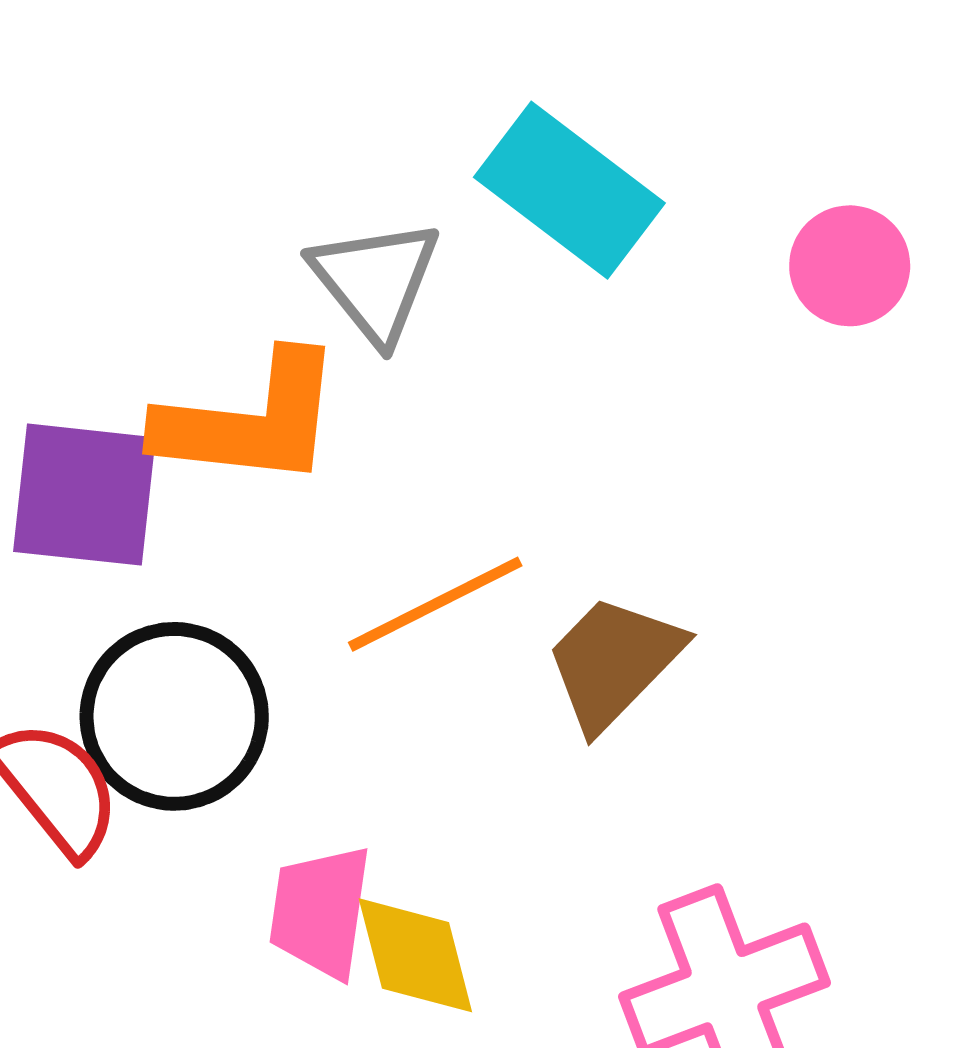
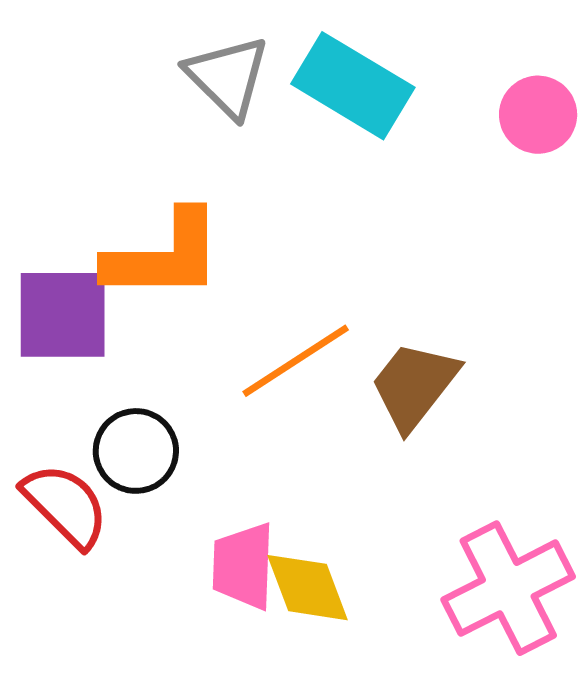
gray triangle: (375, 281) -> (228, 77), moved
black circle: (174, 716) -> (136, 451), size x0.7

